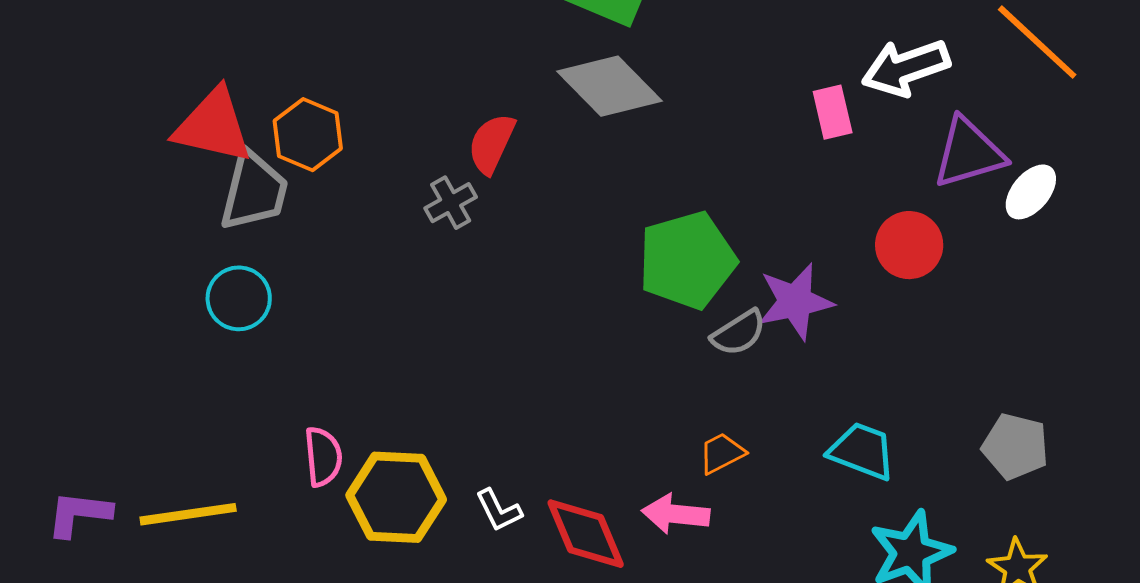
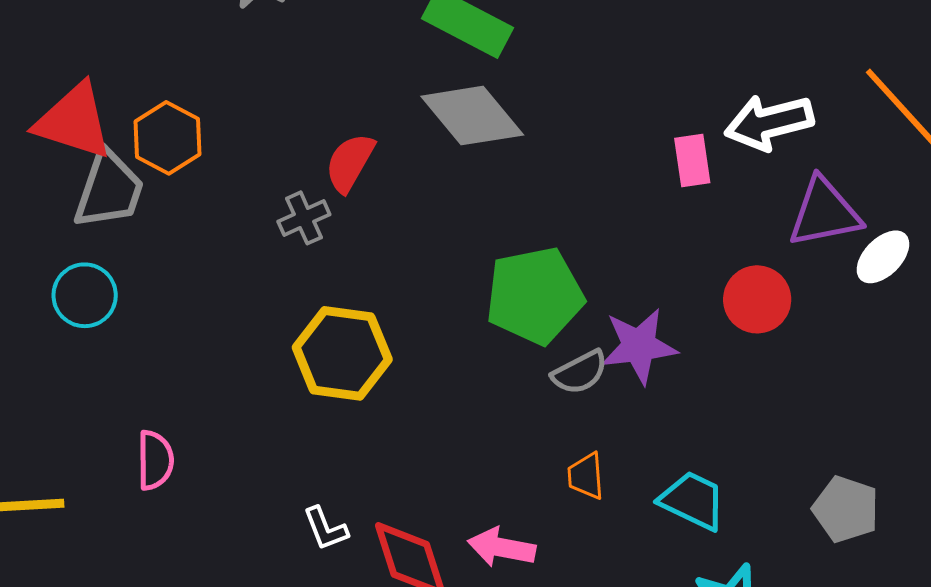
orange trapezoid: (722, 453) -> (586, 476), moved, turned -72
yellow hexagon: (396, 497) -> (342, 353), moved

